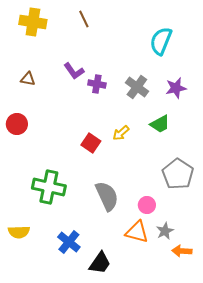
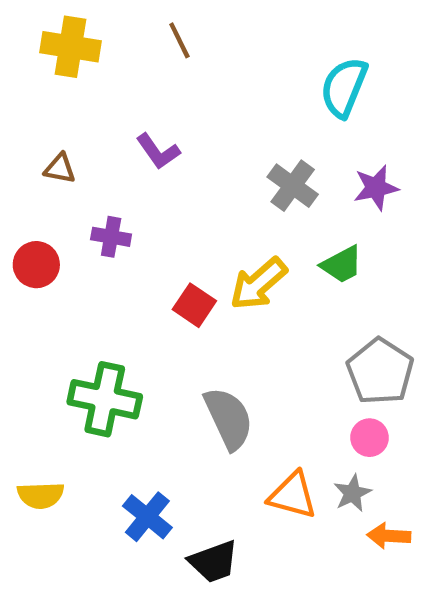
purple cross: (97, 84) -> (111, 237), moved
yellow arrow: (121, 133) -> (258, 284), size x1.6
pink circle: (147, 205) -> (369, 438), moved
black trapezoid: (100, 263) -> (214, 561), turned 35

